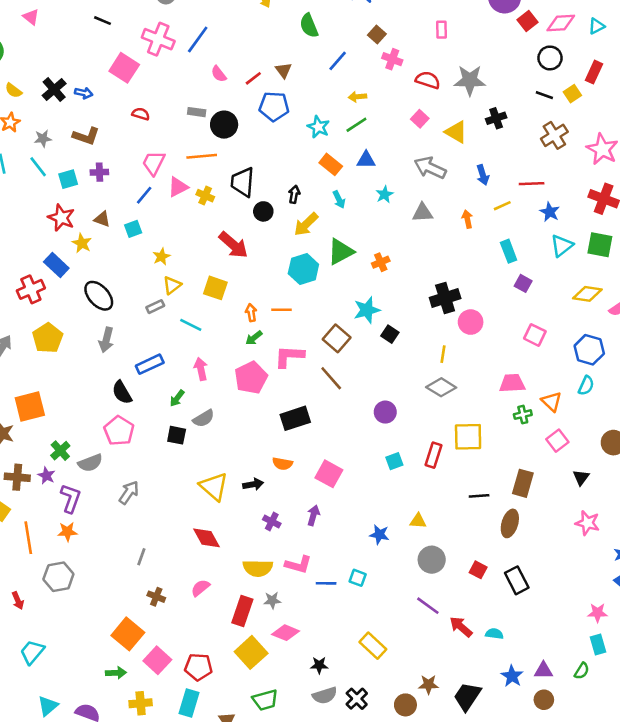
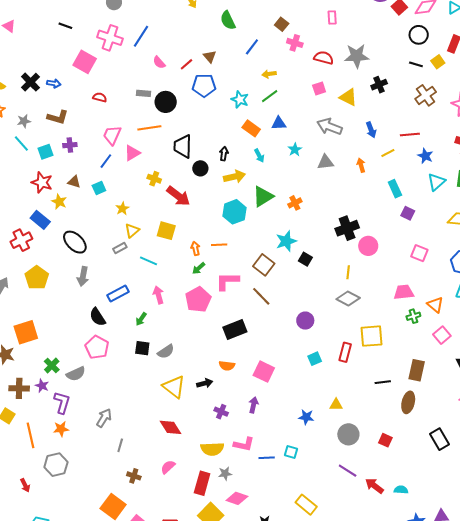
pink square: (420, 119) -> (319, 88), turned 32
yellow cross: (205, 196) -> (154, 179), moved
yellow arrow: (306, 224) -> (235, 177), turned -145
gray semicircle: (204, 418) -> (166, 351), moved
gray arrow: (129, 493) -> (104, 418), moved
black rectangle: (517, 580) -> (440, 439), moved

